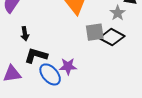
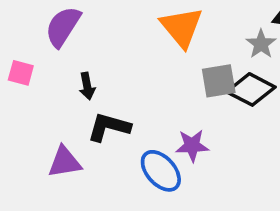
purple star: (68, 66) -> (192, 146), moved
blue ellipse: (50, 74) -> (161, 171), moved

